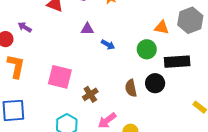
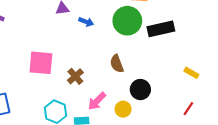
green circle: (147, 49) -> (127, 21), size x1.4
black circle: (155, 83) -> (140, 90), moved

